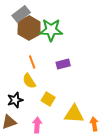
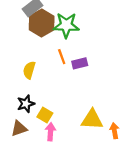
orange line: (32, 62) -> (62, 57), moved
yellow semicircle: (29, 81) -> (29, 70), moved, turned 49
yellow square: (48, 99) -> (45, 115), moved

